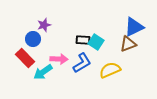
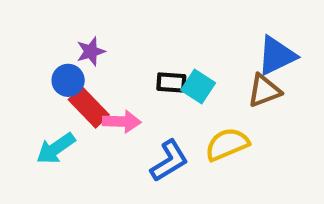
red rectangle: (25, 58) -> (89, 107), moved
blue L-shape: (82, 63) -> (169, 161), moved
cyan arrow: (43, 72) -> (56, 148), moved

